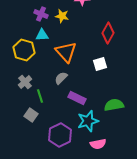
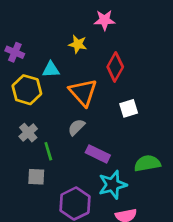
purple cross: (41, 14) -> (15, 52), moved
red diamond: (108, 33) -> (115, 67), moved
gray square: (31, 115) -> (36, 177), turned -32

